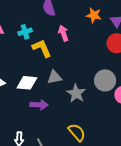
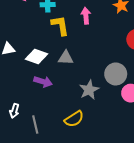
gray star: (76, 93) -> (89, 90), moved
yellow semicircle: (77, 132) -> (74, 119), turned 84

